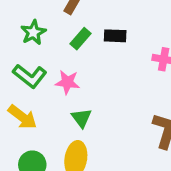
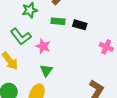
green rectangle: (81, 39) -> (58, 21), turned 40

